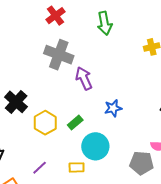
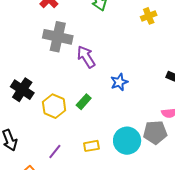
cyan circle: (95, 146) -> (127, 141), moved

